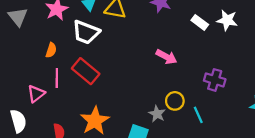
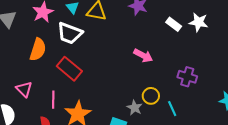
orange semicircle: (51, 50) -> (38, 50), size x1.6
pink line: (57, 78) -> (53, 100), moved
pink triangle: (36, 94) -> (24, 89), turned -36

